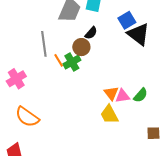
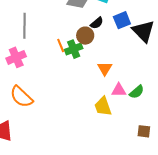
blue square: (127, 20) -> (122, 20), moved
gray line: (44, 44) -> (25, 26), moved
orange triangle: (111, 93) -> (105, 68), moved

